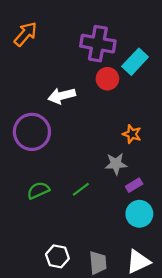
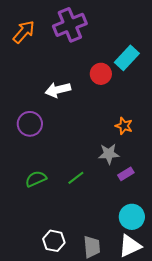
purple cross: (98, 44) -> (70, 25), moved, turned -32
purple circle: (32, 132) -> (30, 124), size x0.7
cyan circle: (139, 214) -> (132, 217), moved

